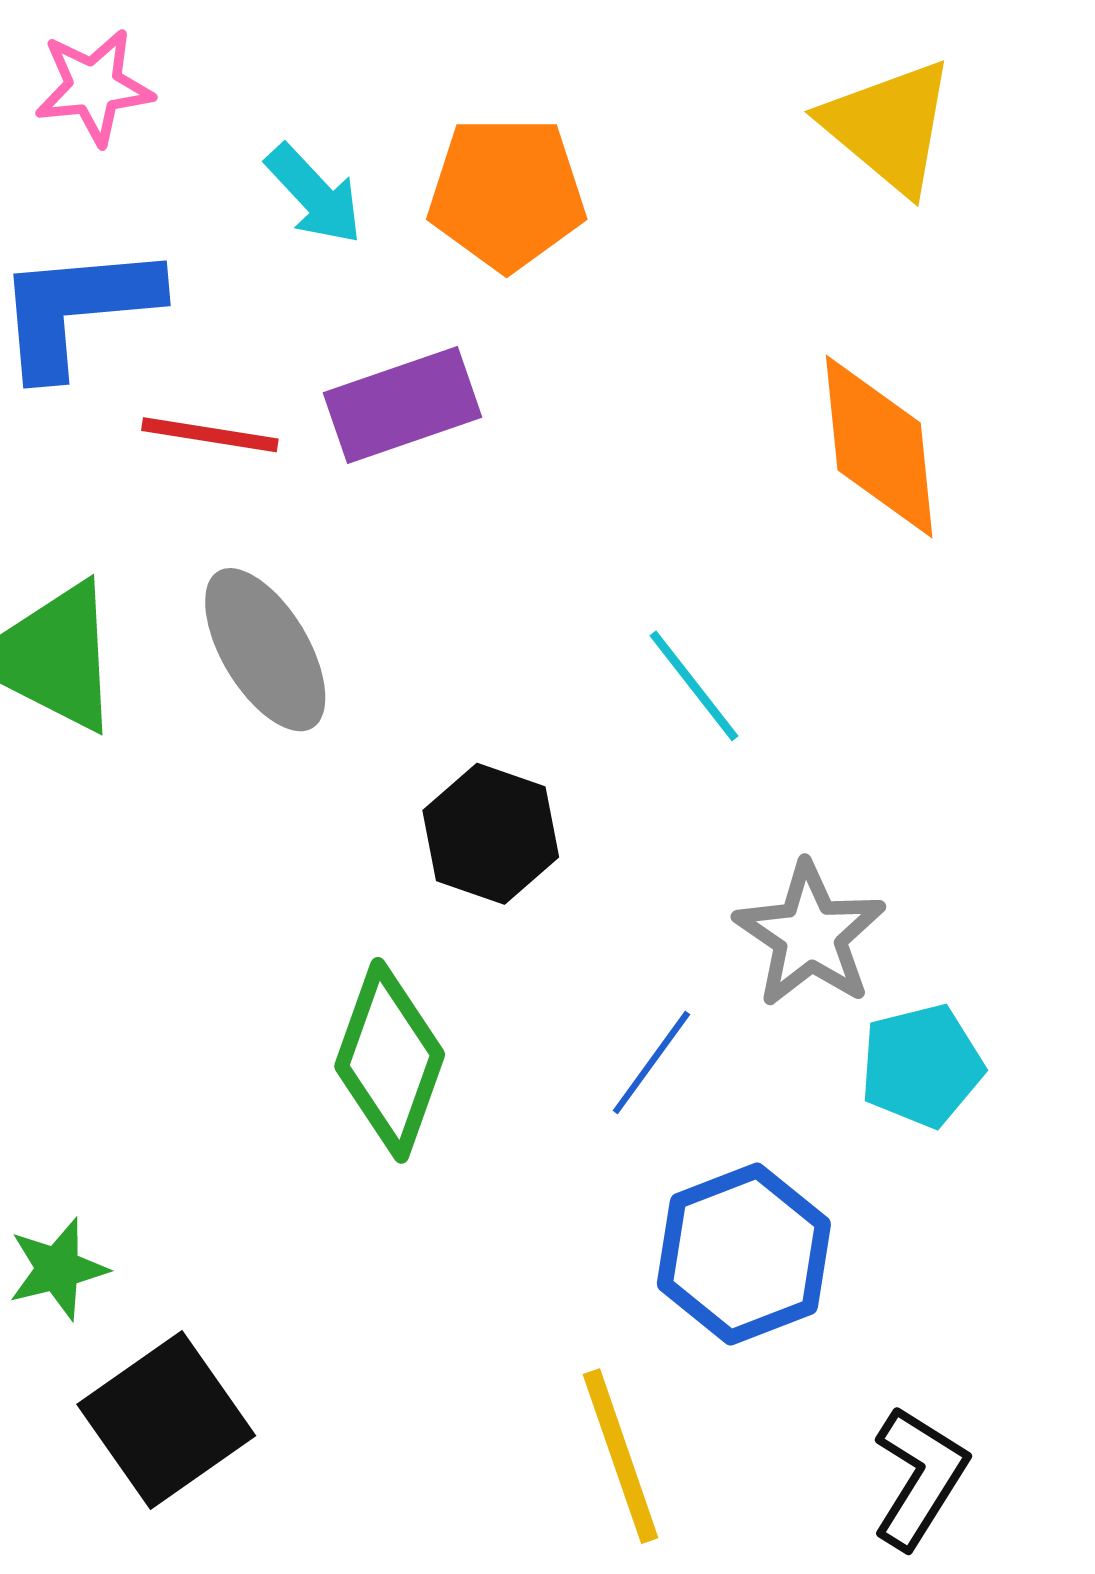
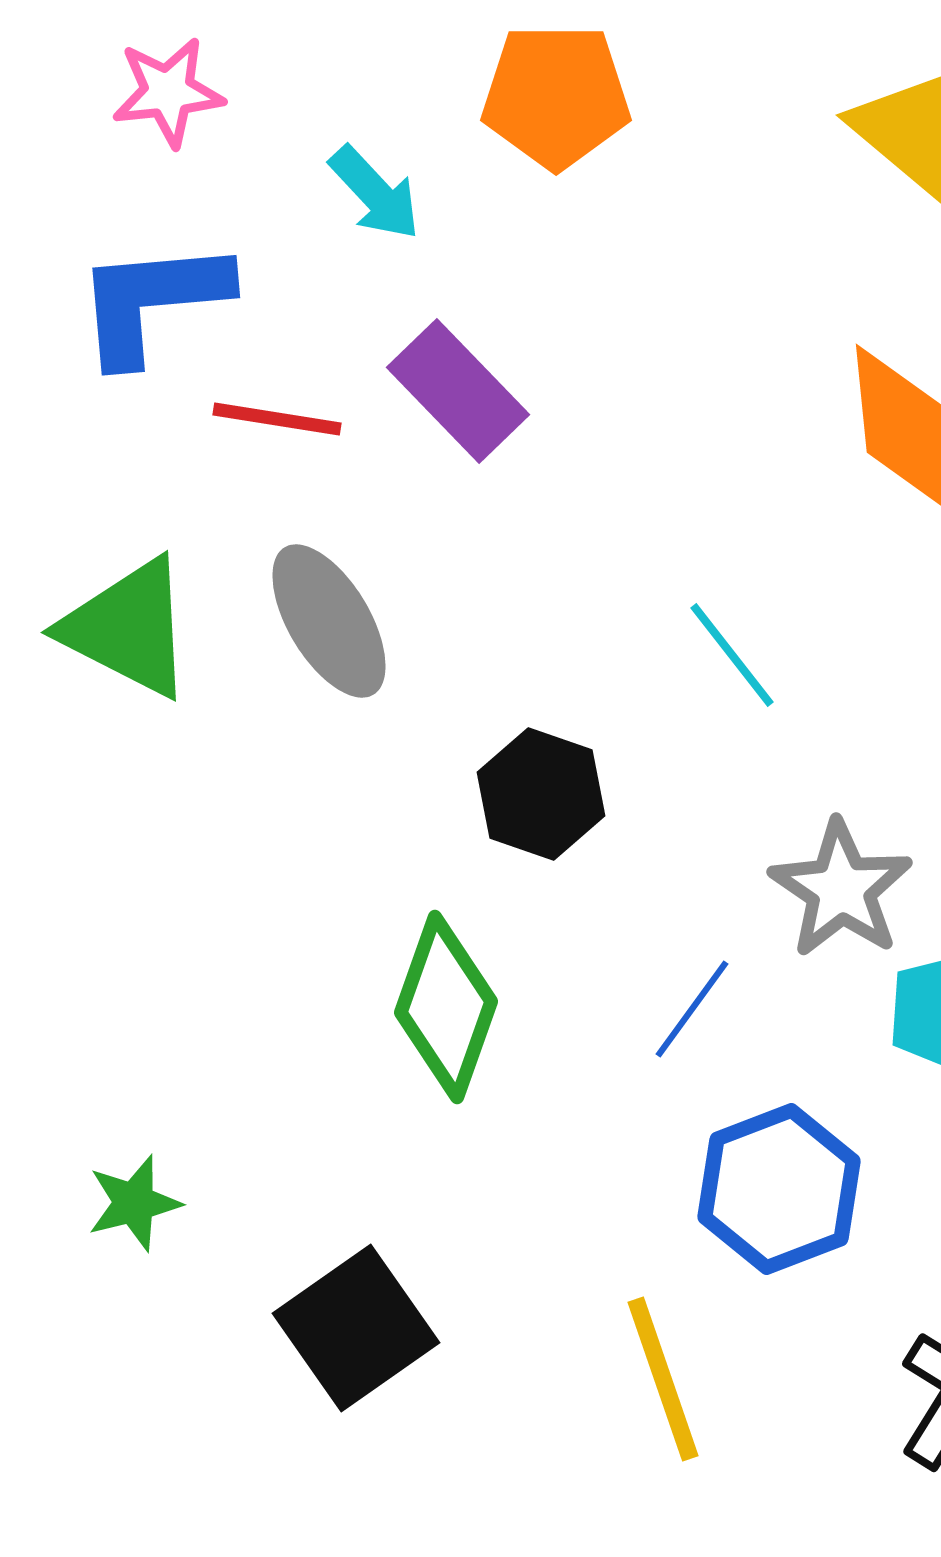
orange pentagon: (507, 193) -> (556, 96), moved
purple rectangle: (402, 405) -> (458, 391), turned 65
black square: (166, 1420) -> (356, 1328), moved

